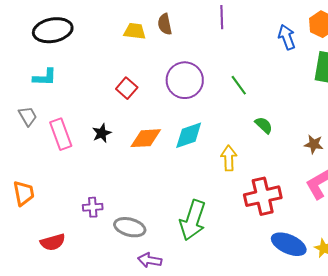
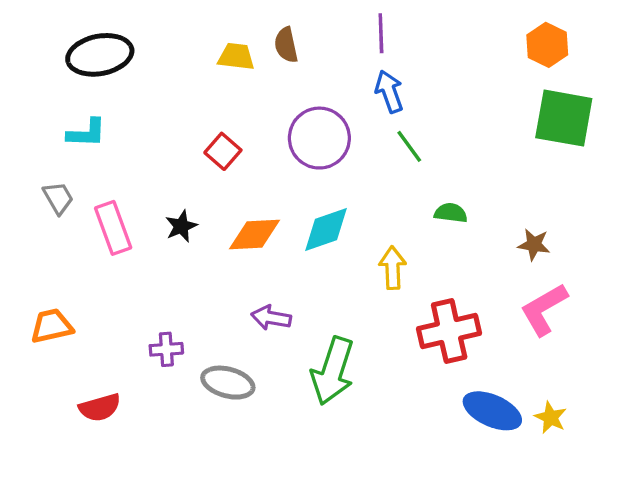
blue arrow: (287, 37) -> (389, 91), moved
green semicircle: (264, 125) -> (451, 213), turned -36
orange trapezoid: (24, 193) -> (52, 326), turned -92
purple arrow: (150, 260) -> (271, 318), moved

